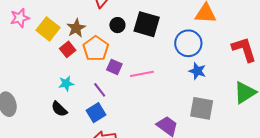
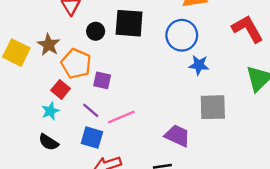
red square: (68, 49) -> (61, 89), moved
pink line: (142, 74) -> (121, 117), moved
blue square: (96, 113) -> (92, 138), turned -30

